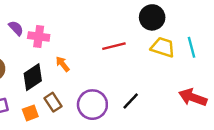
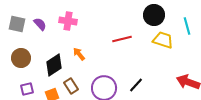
pink cross: (39, 37) -> (68, 21), moved
cyan line: (192, 47) -> (187, 26), moved

